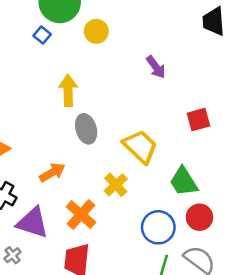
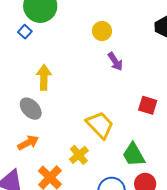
yellow circle: (96, 31) -> (102, 31), moved
red square: (198, 120) -> (148, 105), turned 30
gray ellipse: (86, 129) -> (31, 109), moved, turned -30

